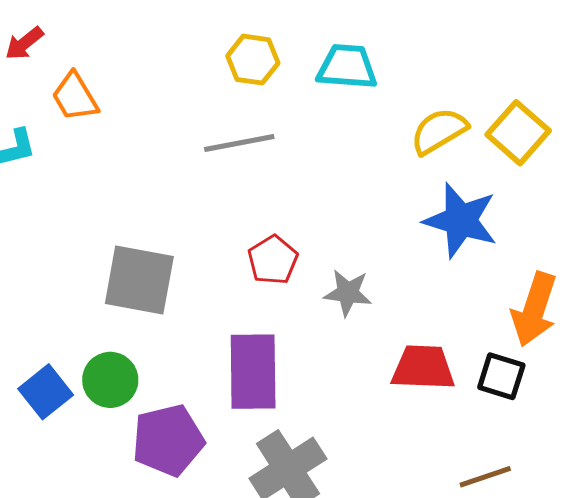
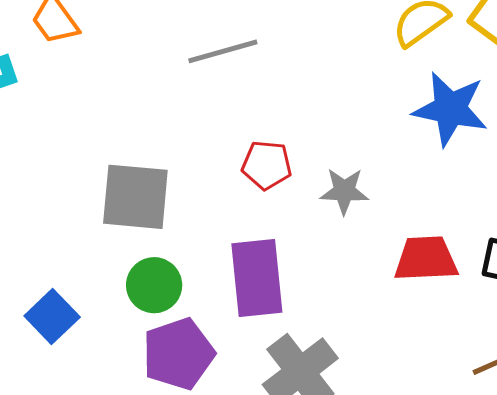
red pentagon: (273, 260) -> (267, 165), turned -30
green circle: (110, 380) -> (154, 285), moved

